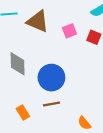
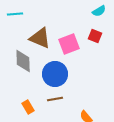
brown triangle: (38, 21) -> (40, 38), moved
pink square: (69, 31) -> (69, 44), moved, size x1.5

